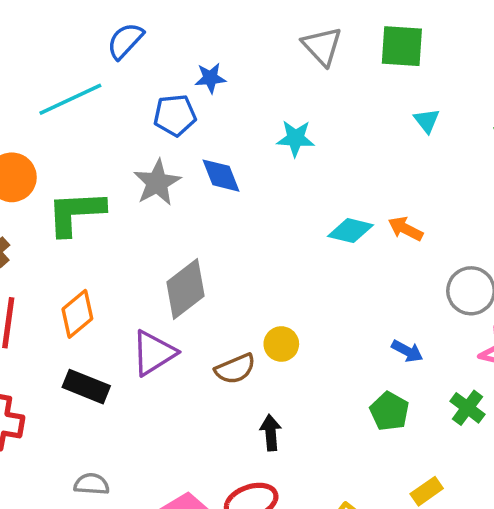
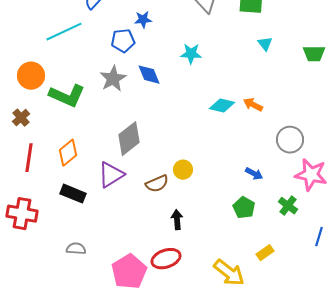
green L-shape: (76, 213) -> (67, 96), turned -153

